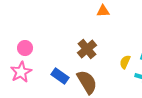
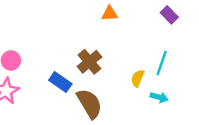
blue rectangle: (60, 76) -> (60, 82), moved

